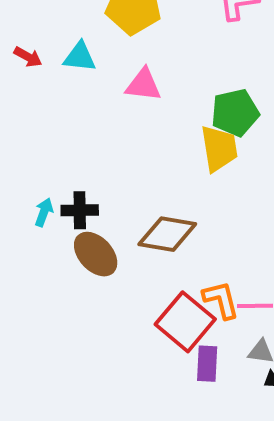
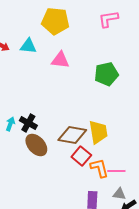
yellow trapezoid: (219, 148) -> (98, 132), moved
black cross: (80, 210) -> (28, 123), turned 30
red square: (185, 322) -> (81, 156), moved, size x0.7

